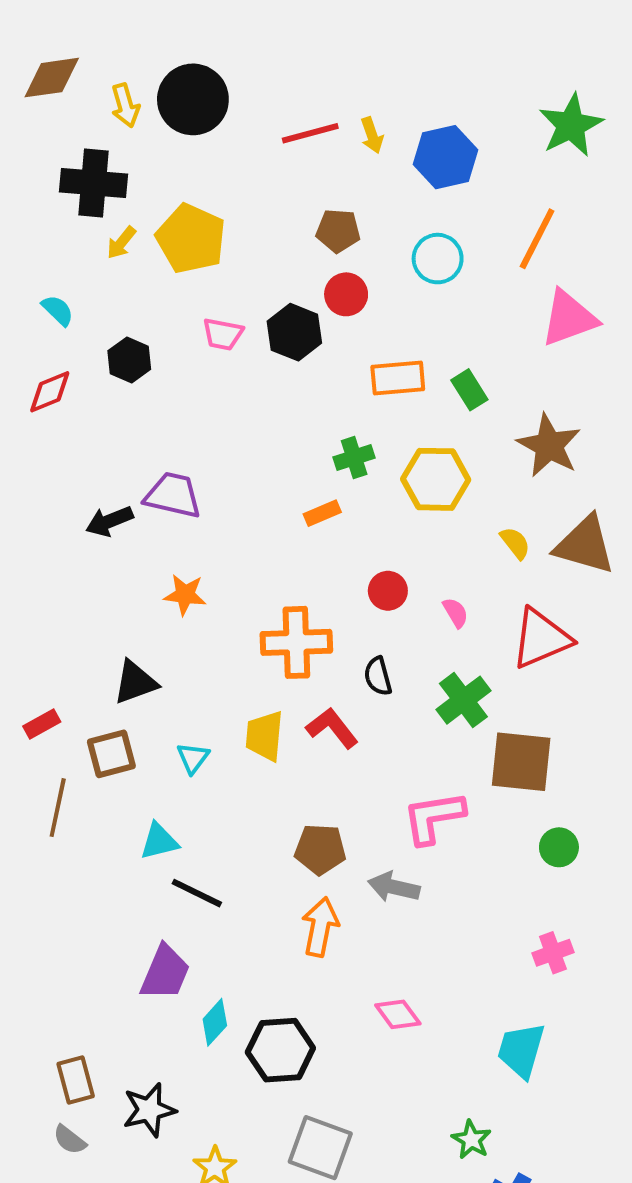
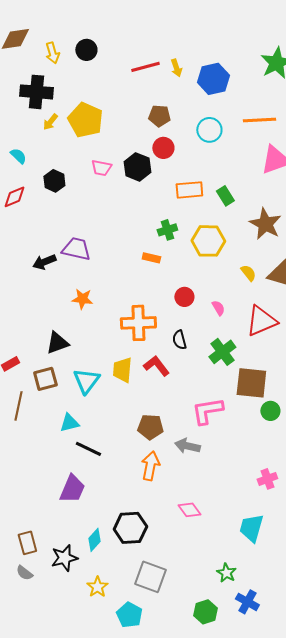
black circle: (193, 99) -> (86, 50), size x0.6
orange line: (537, 239) -> (259, 120), turned 60
orange rectangle: (322, 513) -> (151, 258), turned 36
cyan triangle: (193, 758) -> (86, 381), size x1.6
green circle: (559, 847) -> (270, 411), moved
cyan diamond: (215, 1022) -> (94, 540), moved

